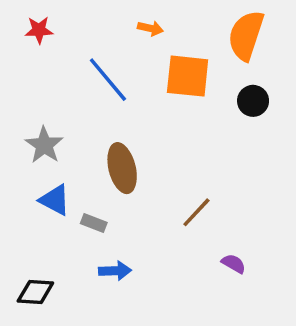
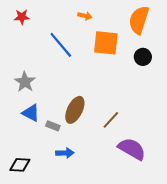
brown ellipse: (122, 168) -> (75, 110), moved, turned 40
purple semicircle: (234, 264) -> (132, 149), size x2.0

